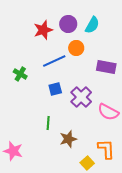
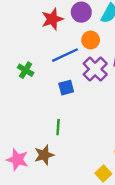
purple cross: (81, 97) -> (95, 69), moved
brown star: (68, 139) -> (44, 155), moved

